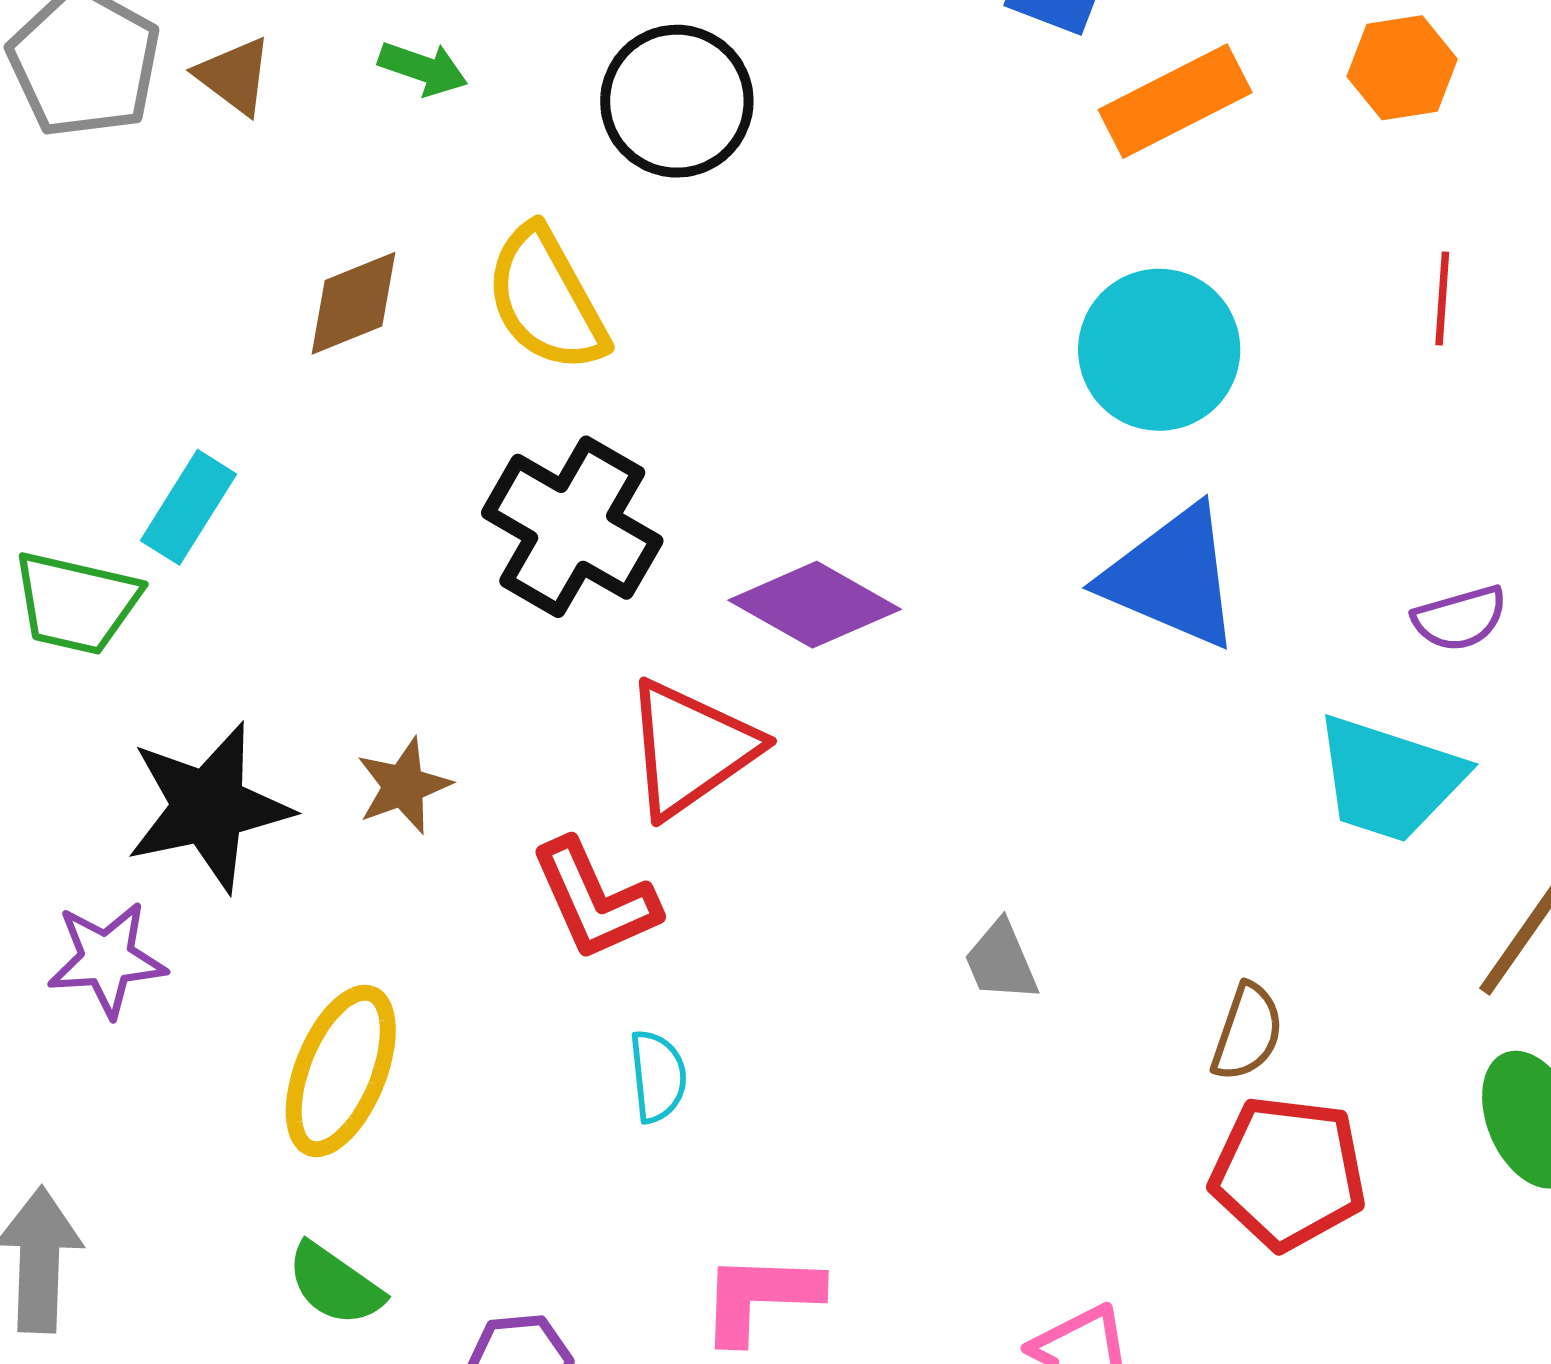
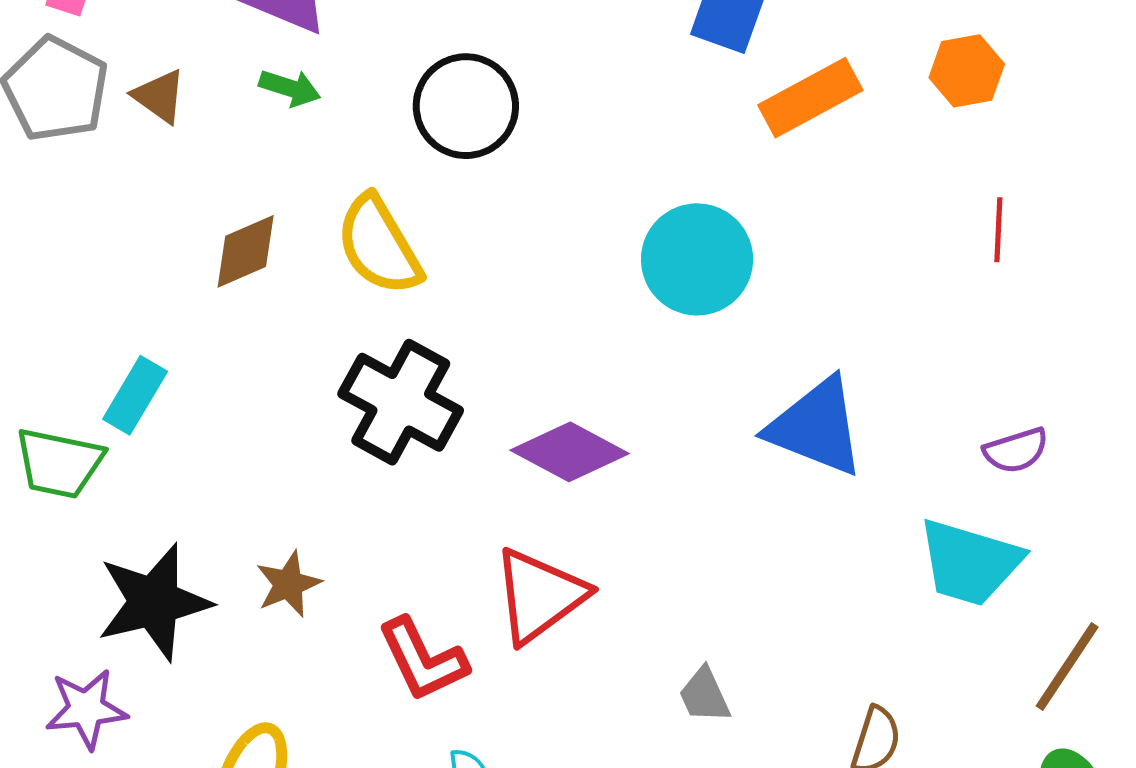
cyan circle: (1159, 350) -> (697, 259), moved
red triangle: (691, 748) -> (539, 596), moved

